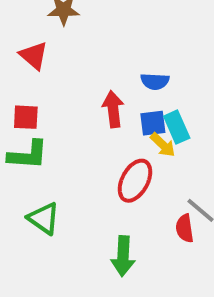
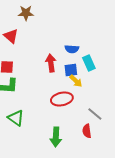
cyan rectangle: (177, 127) -> (89, 63), moved
red ellipse: (135, 181) -> (62, 99), turned 50
red semicircle: (185, 228) -> (87, 131), moved

